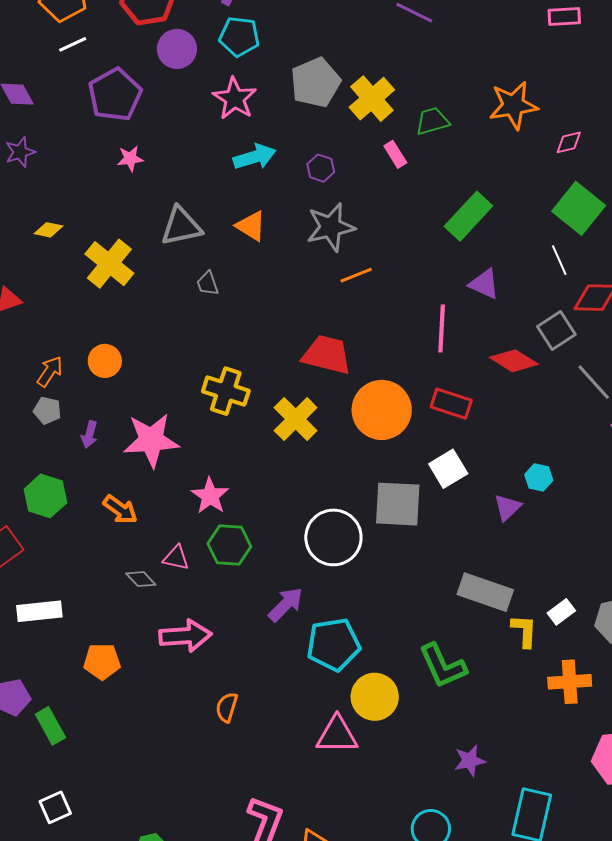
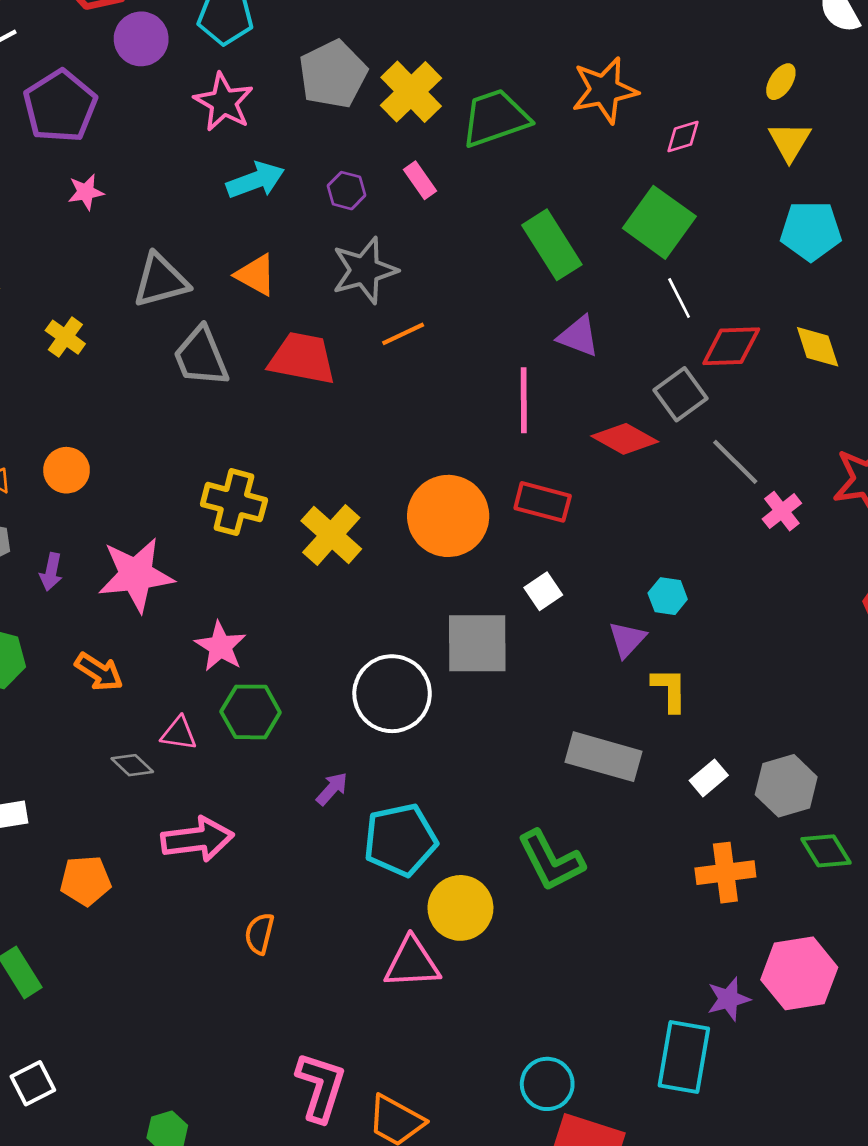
green trapezoid: (432, 121) -> (495, 118), size x1.5
pink rectangle: (395, 154) -> (420, 180), moved
green square: (579, 208) -> (659, 222), moved
green rectangle: (468, 216) -> (552, 245), turned -72
yellow cross: (109, 264) -> (65, 337), size x0.6
gray trapezoid: (208, 283) -> (201, 357), size x1.8
red trapezoid: (327, 355) -> (302, 358), moved
white square: (448, 469) -> (543, 591), size x0.7
purple arrow: (286, 604) -> (332, 789), size x0.7
yellow L-shape: (524, 631) -> (669, 690), moved
purple star: (470, 761) -> (729, 999), moved

